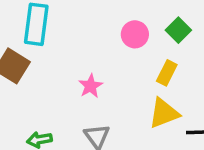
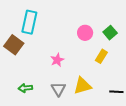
yellow triangle: (164, 113) -> (82, 86), moved

